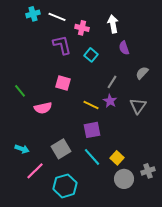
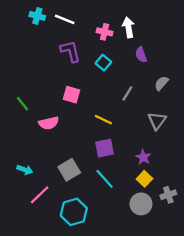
cyan cross: (33, 14) -> (37, 16), turned 32
pink cross: (82, 28) -> (105, 32), moved
purple star: (110, 101) -> (143, 157), moved
yellow square: (117, 158) -> (144, 179), moved

